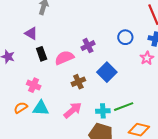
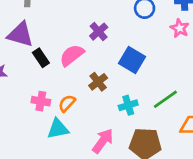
purple triangle: (31, 33) -> (20, 35), size x1.5
orange semicircle: (21, 108) -> (67, 103), moved
pink arrow: (73, 110) -> (103, 141), moved
cyan cross: (103, 111) -> (128, 105), moved

